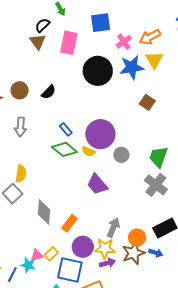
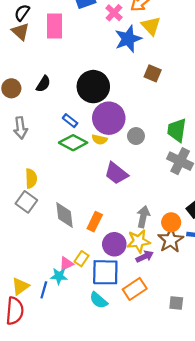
black circle: (98, 71) -> (93, 87), moved

